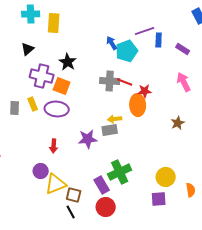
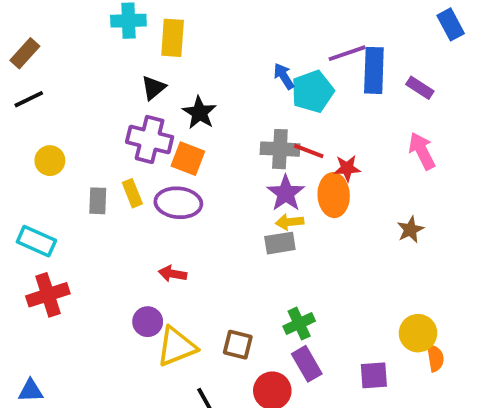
blue rectangle: (159, 40) -> (374, 70), size x1.6
black triangle: (28, 49) -> (153, 88), moved
purple star: (88, 139) -> (286, 193), moved, turned -30
red arrow: (54, 146) -> (173, 274), turned 96
green cross: (120, 172) -> (299, 324), size x0.7
yellow circle: (166, 177) -> (418, 333), moved
purple rectangle: (102, 185) -> (307, 364), moved
brown square: (74, 195) -> (238, 345), moved

